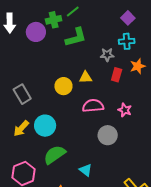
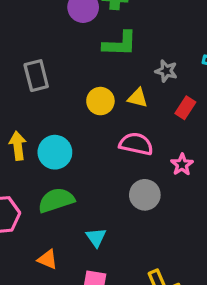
green L-shape: (76, 37) -> (120, 44), moved
gray star: (107, 55) -> (166, 71), moved
gray rectangle: (22, 94) -> (36, 76), moved
yellow arrow: (21, 128) -> (18, 146), turned 114

